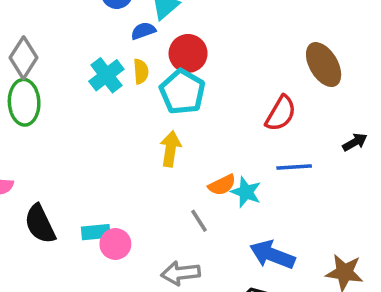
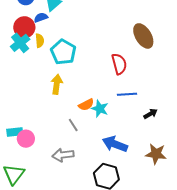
red circle: (188, 53) -> (24, 27), moved
red semicircle: (281, 113) -> (119, 64), turned -45
black arrow: (355, 142) -> (151, 114), moved

